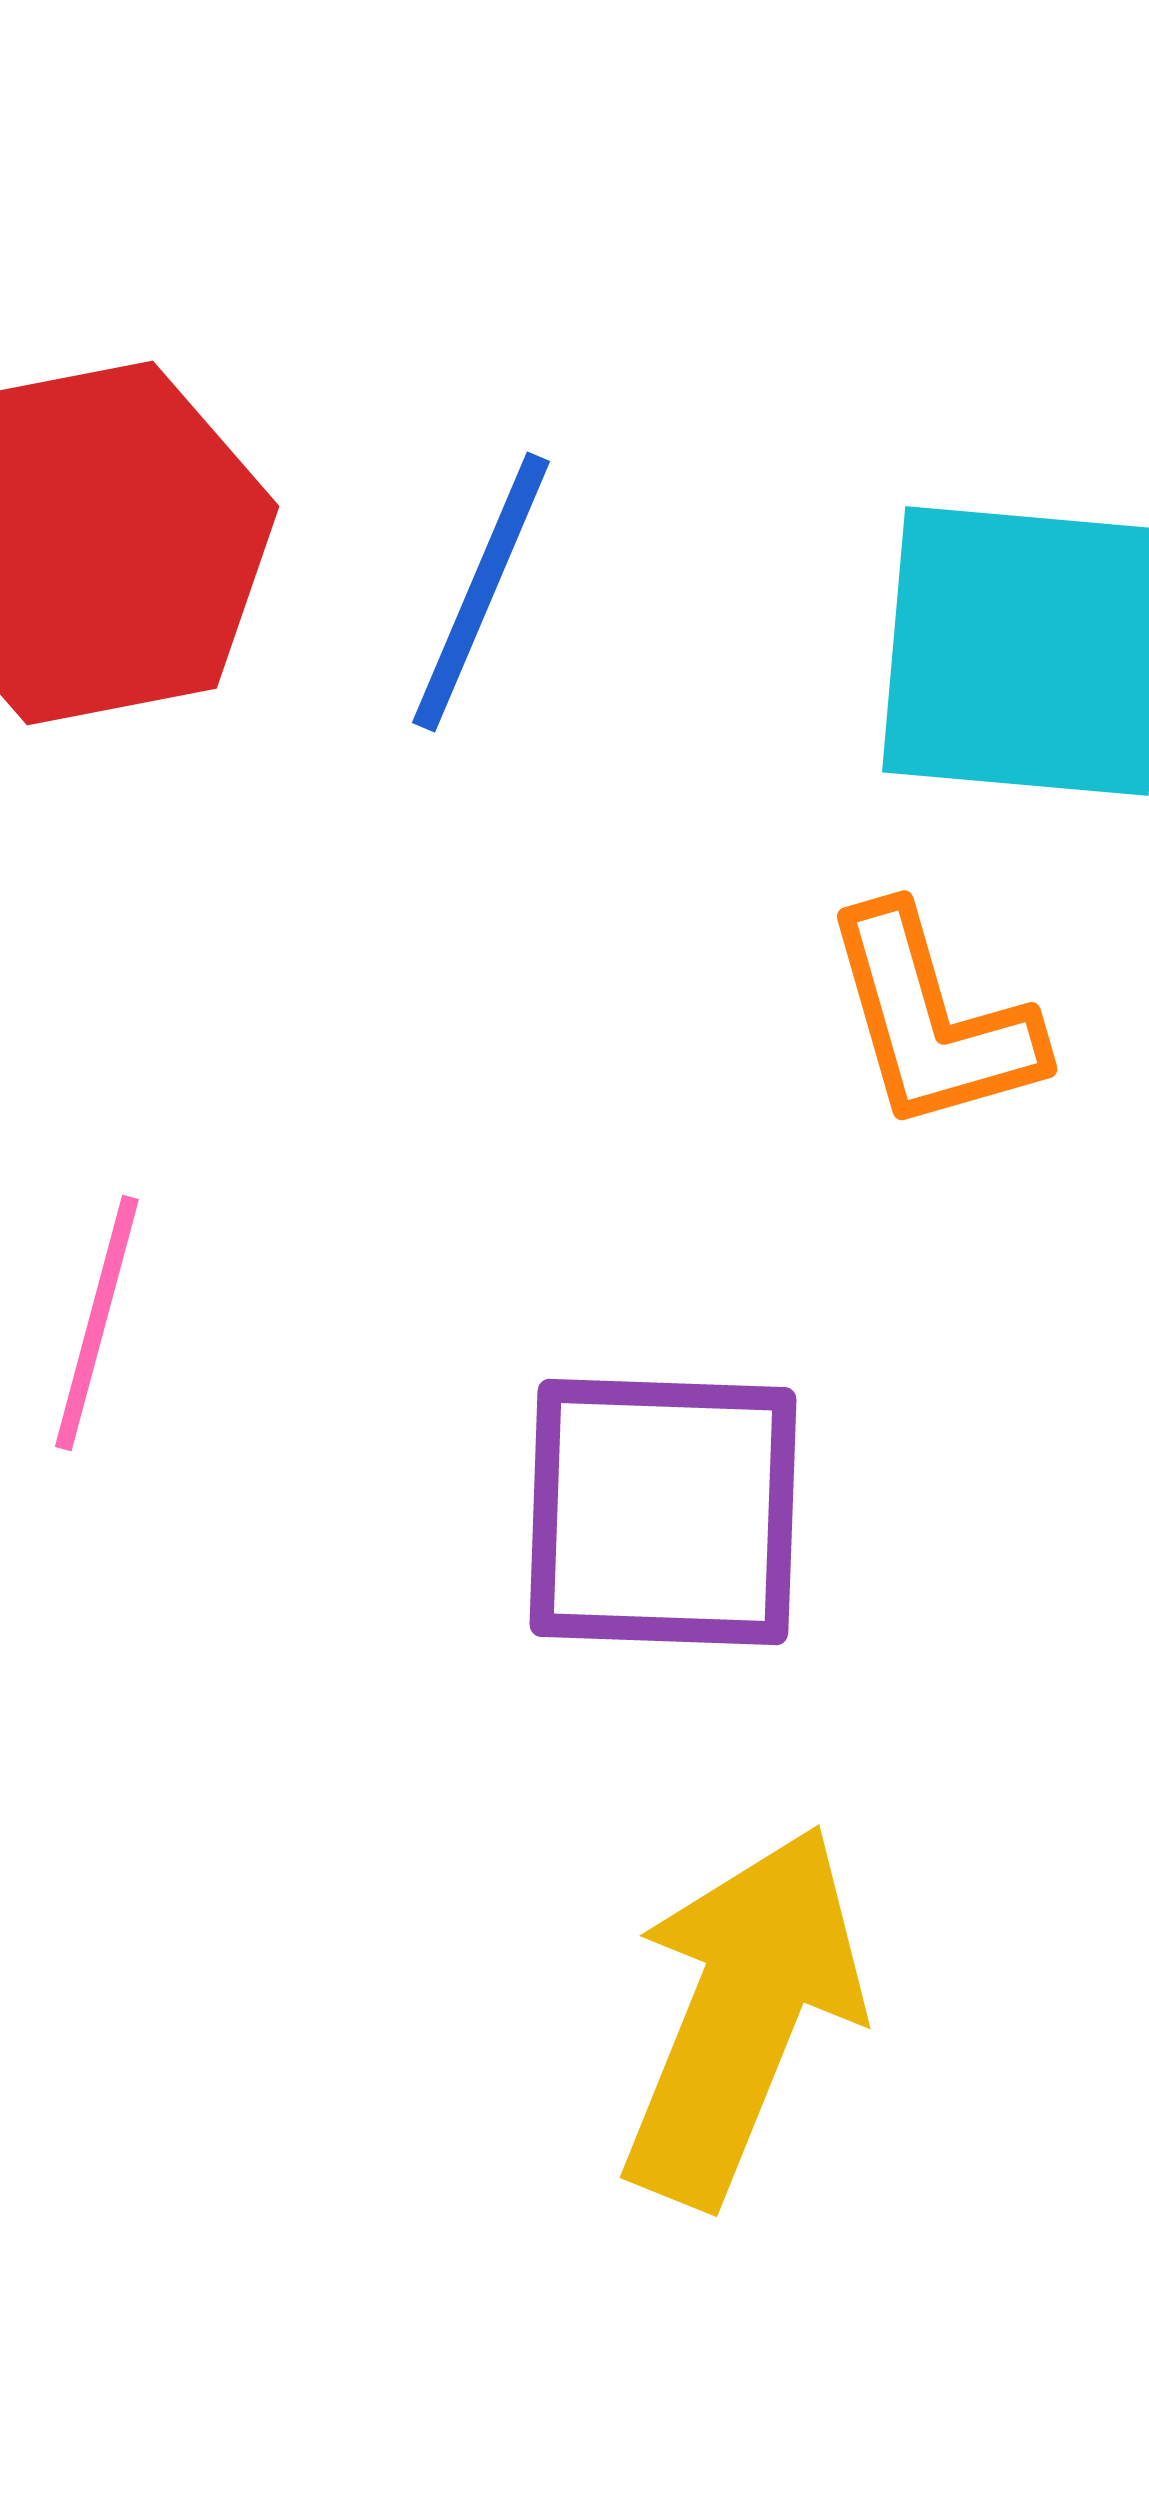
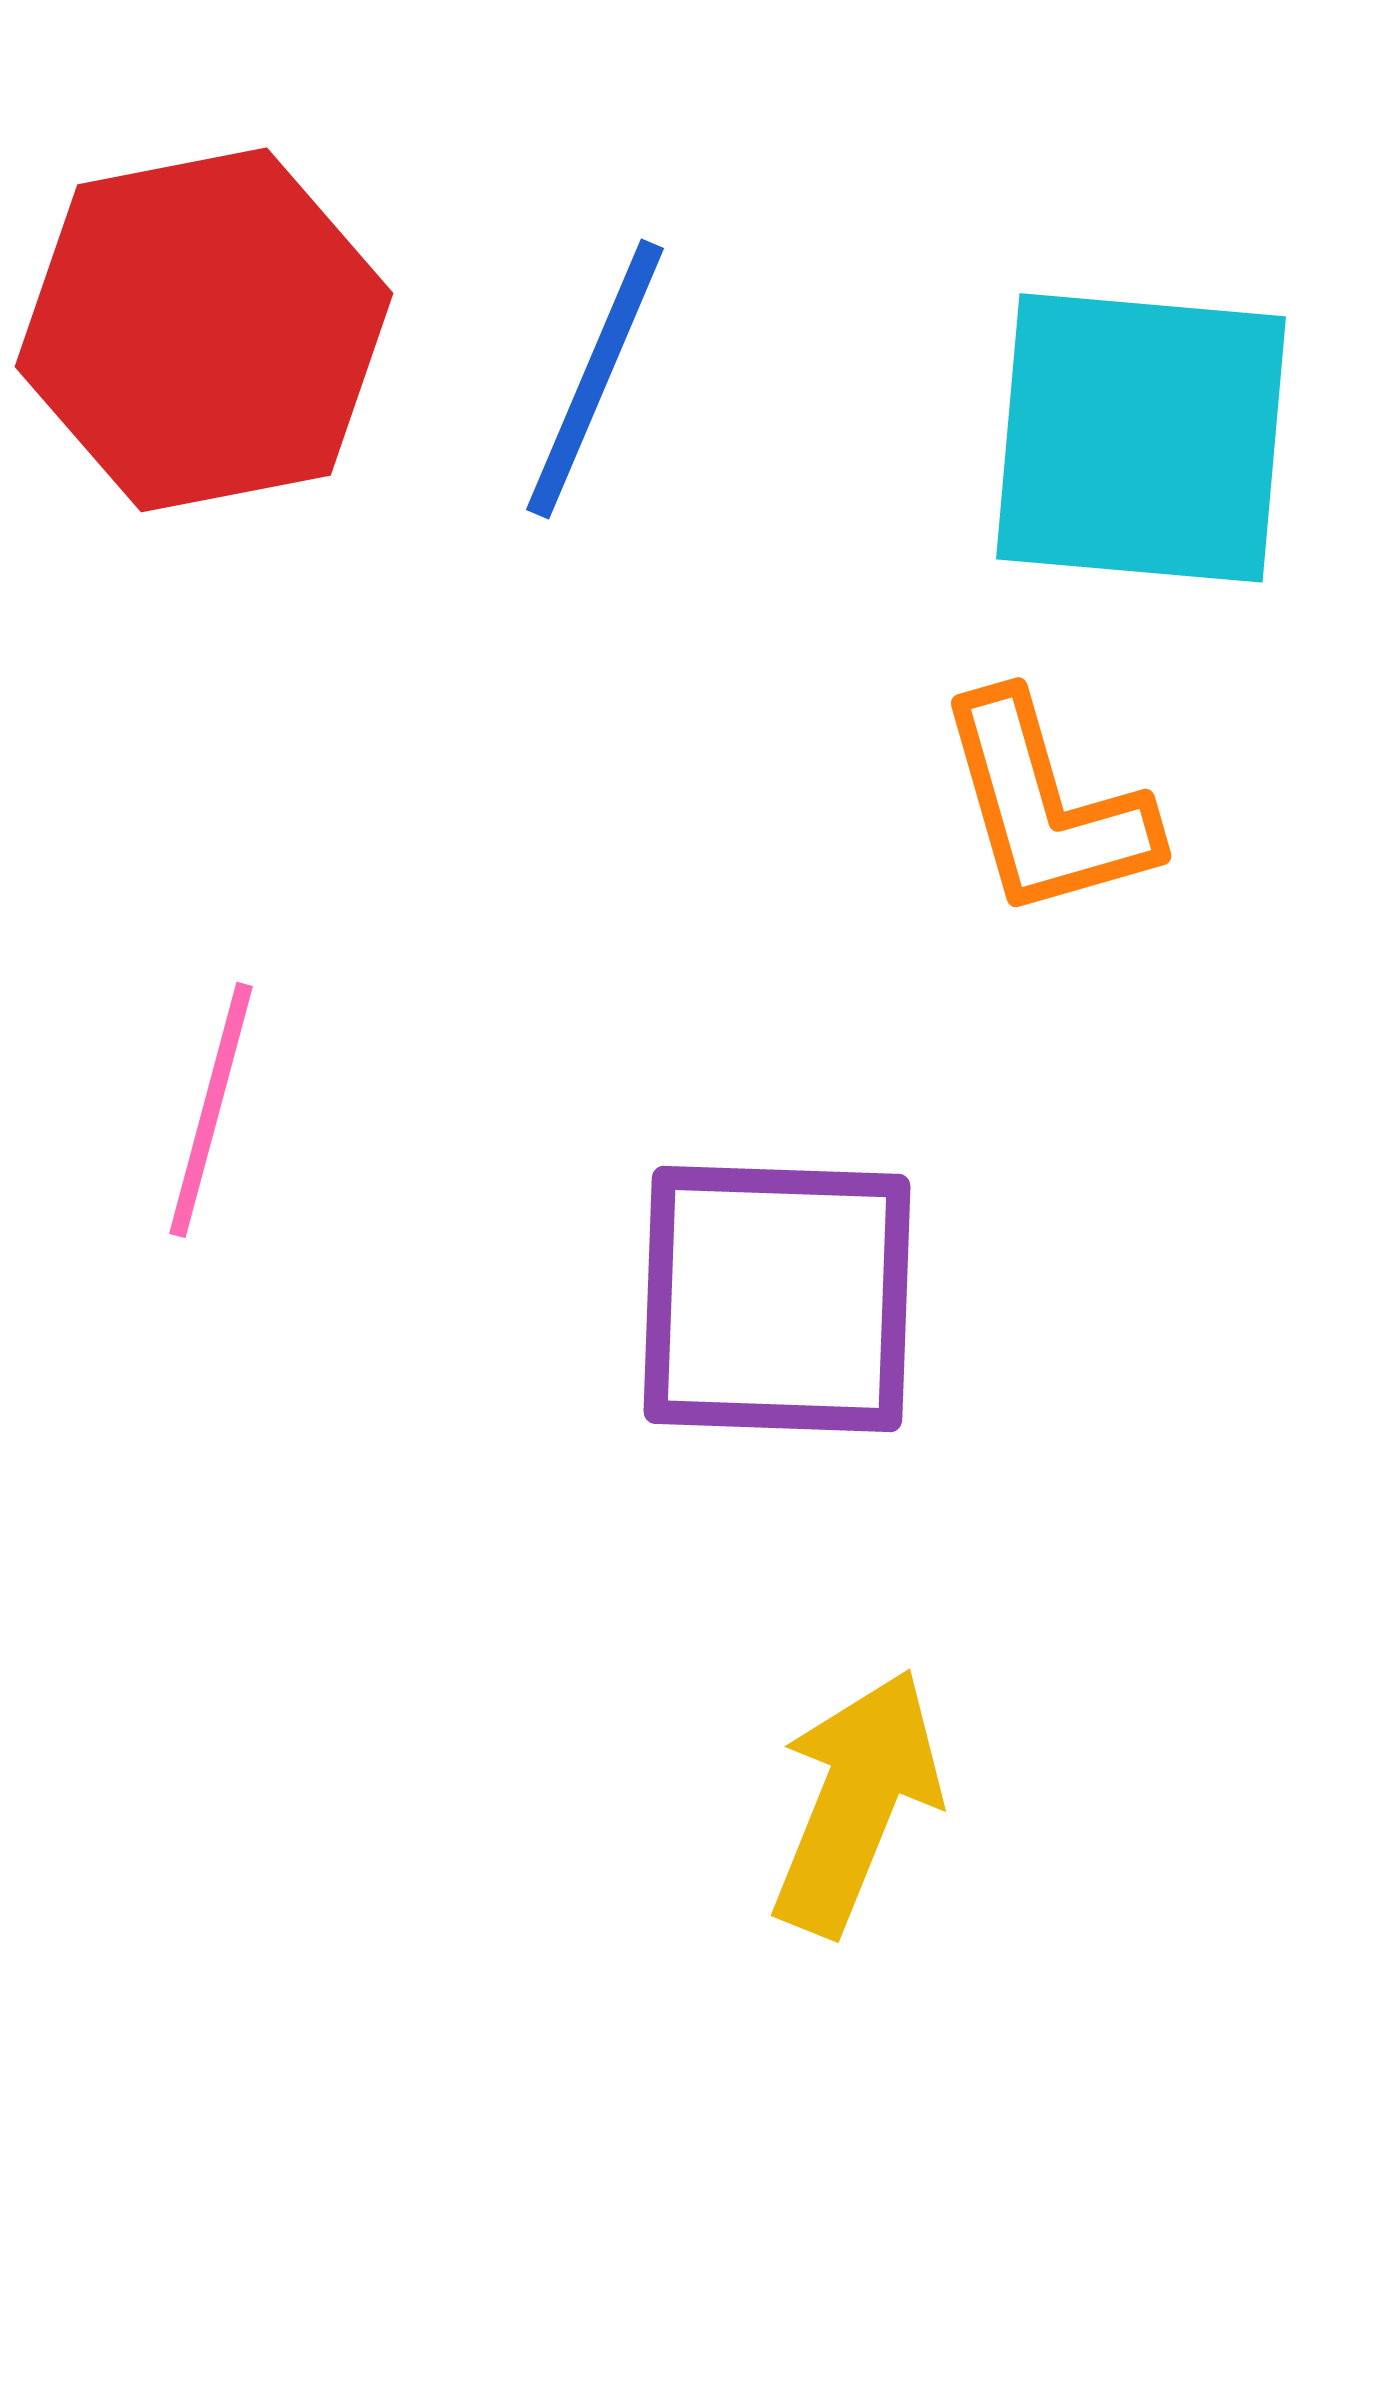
yellow arrow: (742, 2015) -> (856, 1802), size x0.7

